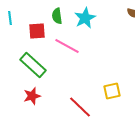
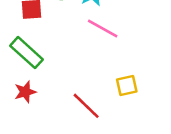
pink line: (67, 46) -> (103, 28), moved

